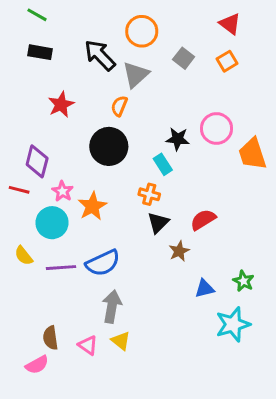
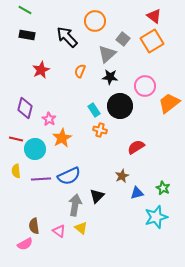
orange square: (227, 61) -> (152, 41), size x1.6
gray triangle: (136, 75) -> (107, 54), moved
black star: (178, 139) -> (110, 77), moved
black circle: (109, 146) -> (120, 106), moved
orange trapezoid: (252, 154) -> (169, 103), turned 70
cyan rectangle: (163, 164) -> (94, 110), moved
red line: (19, 190) -> (16, 139), moved
pink star: (62, 191) -> (49, 119), moved
black triangle: (158, 223) -> (97, 196), moved
brown star: (179, 251) -> (122, 176), moved
yellow semicircle: (24, 256) -> (16, 171), turned 32

